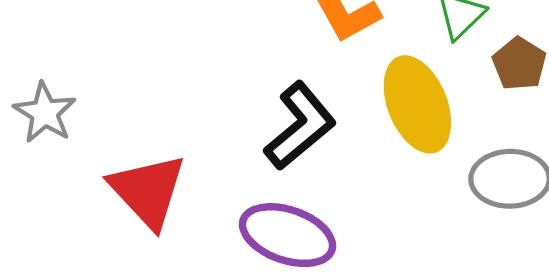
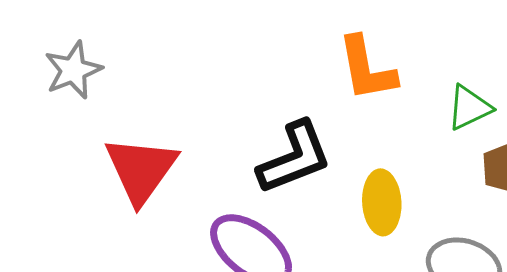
yellow ellipse: (417, 104) -> (382, 202), moved, size x0.7

